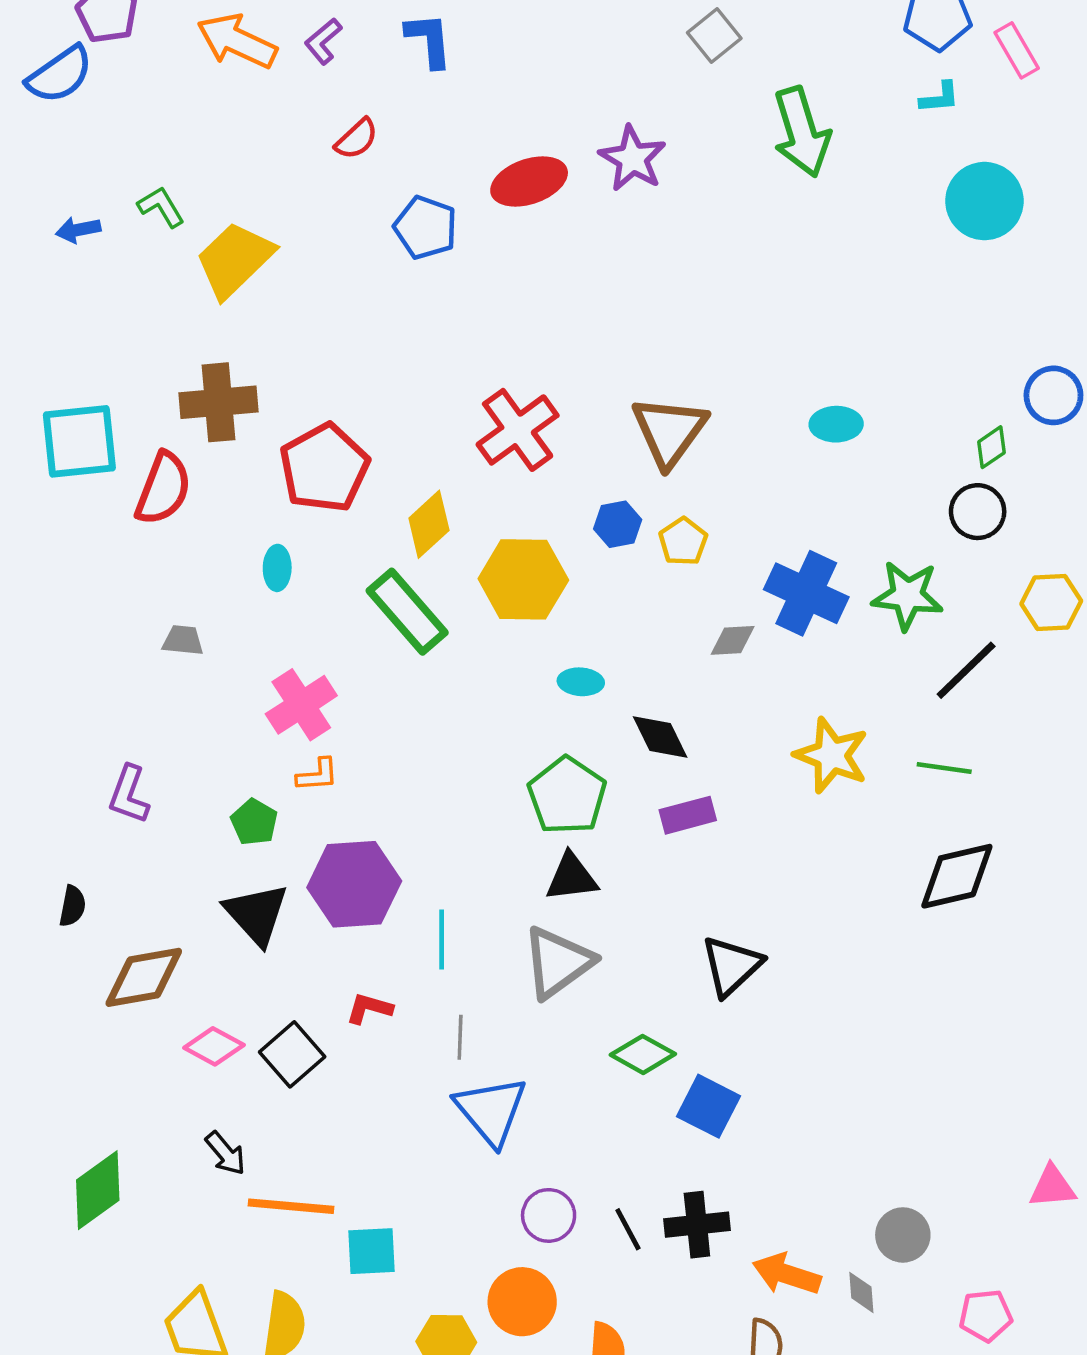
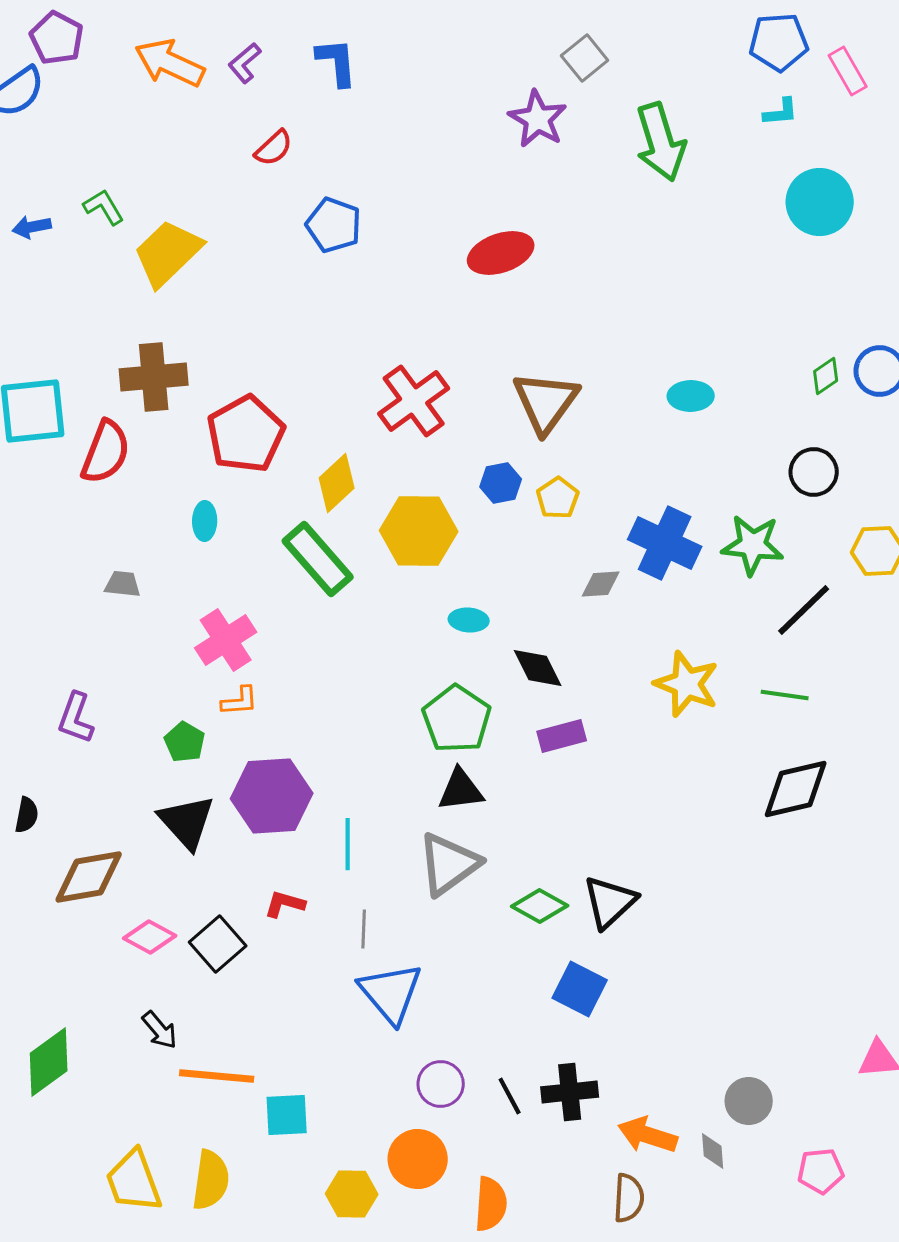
purple star: (633, 158) -> (538, 119), moved
red ellipse: (529, 181) -> (501, 253), moved
green diamond: (991, 447) -> (826, 376), moved
black triangle: (731, 966) -> (610, 902), moved
green diamond: (643, 1054) -> (540, 906), moved

